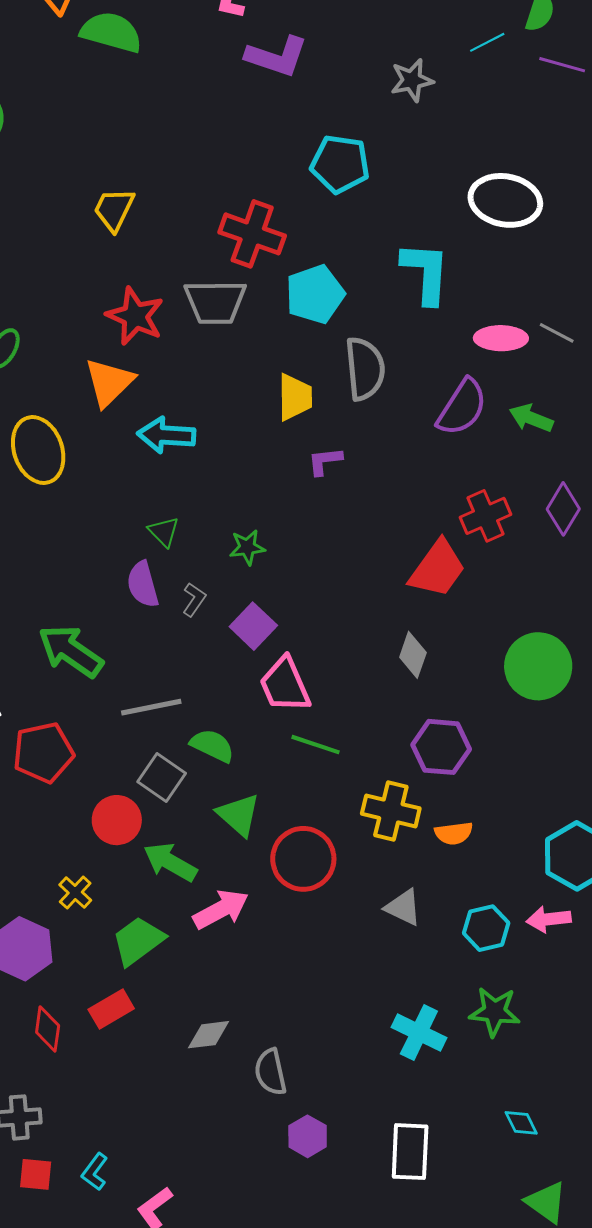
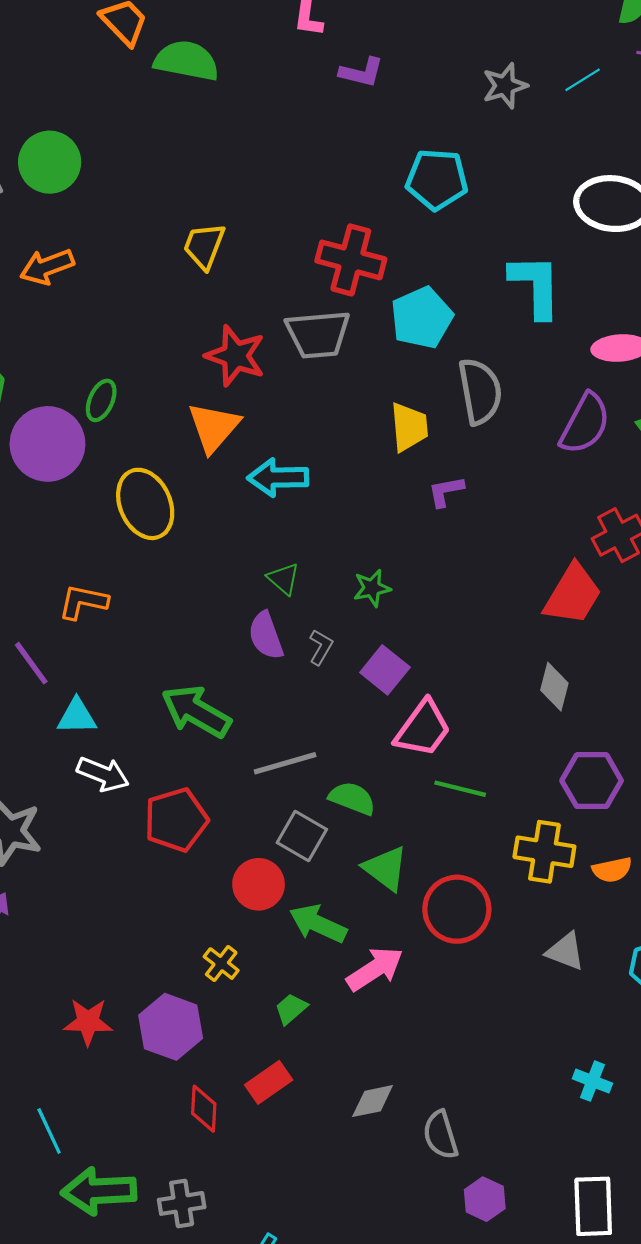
cyan line: (487, 42) -> (583, 80), moved
purple L-shape: (277, 57) -> (362, 72), size x0.7
pink trapezoid: (285, 685) -> (423, 729), turned -116
green trapezoid: (138, 941) -> (291, 1009), size x0.6
cyan cross: (419, 1033) -> (592, 1081), size x0.7

